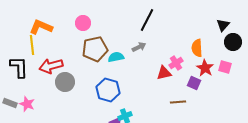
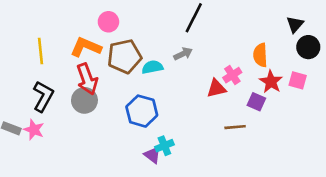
orange L-shape: (41, 27) -> (86, 47), moved
red arrow: (51, 66) -> (87, 79), moved, turned -95
black L-shape: (19, 67) -> (43, 96), moved, turned 30

